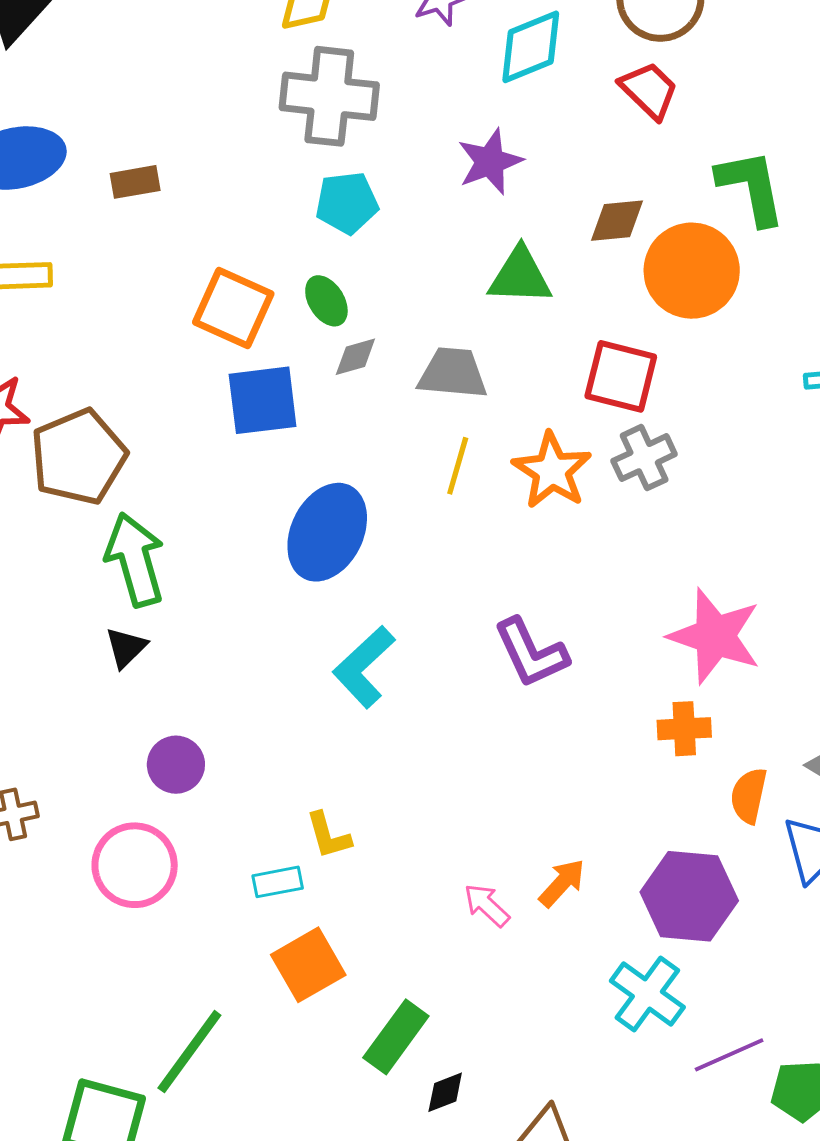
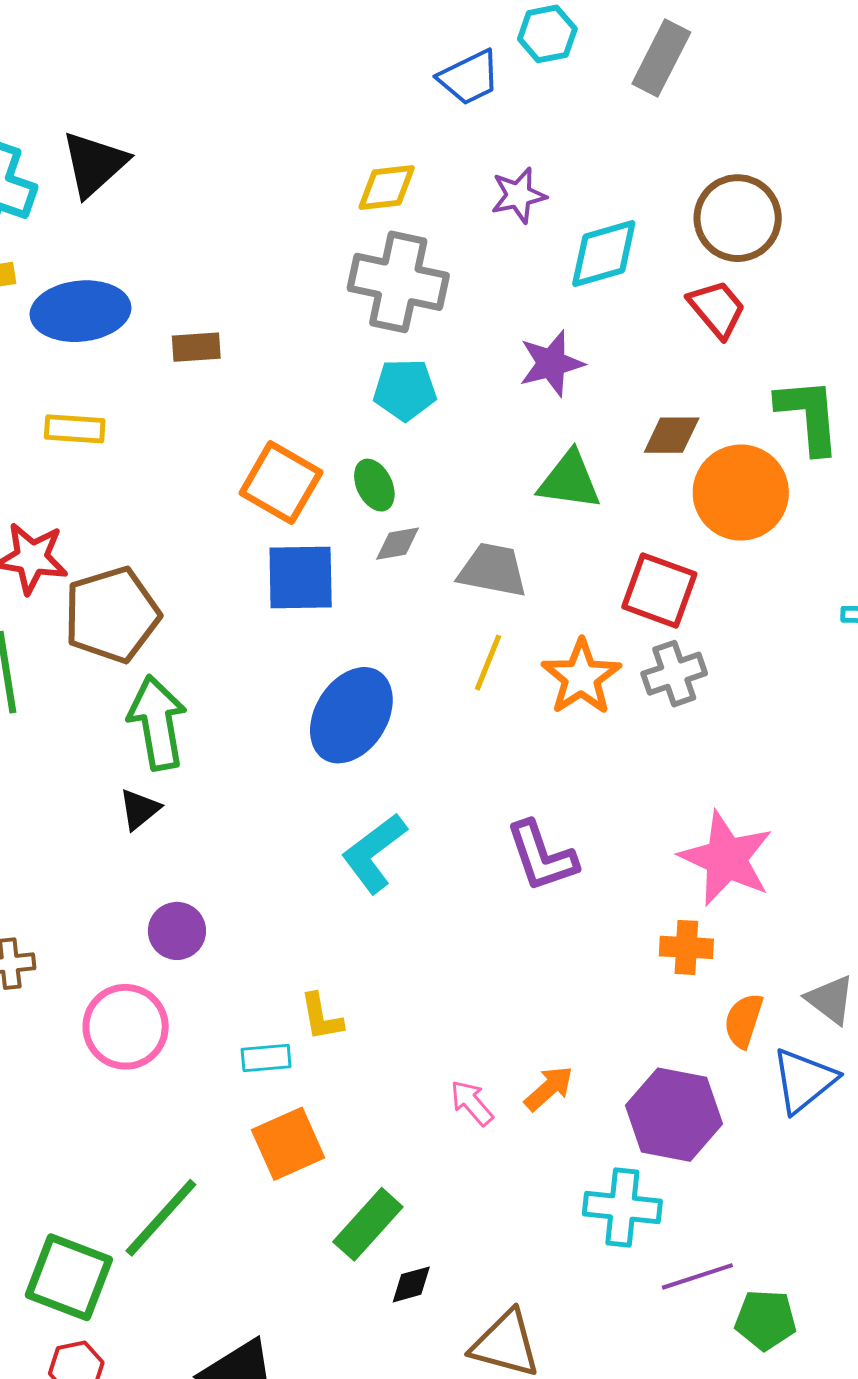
cyan cross: (647, 994) -> (622, 1208), turned -36

